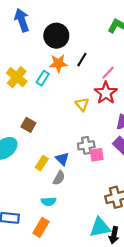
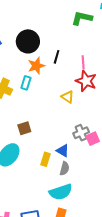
pink line: (108, 73) -> (83, 62), turned -32
brown square: (28, 125) -> (24, 128), turned -32
cyan semicircle: (49, 201) -> (61, 192), size x1.6

